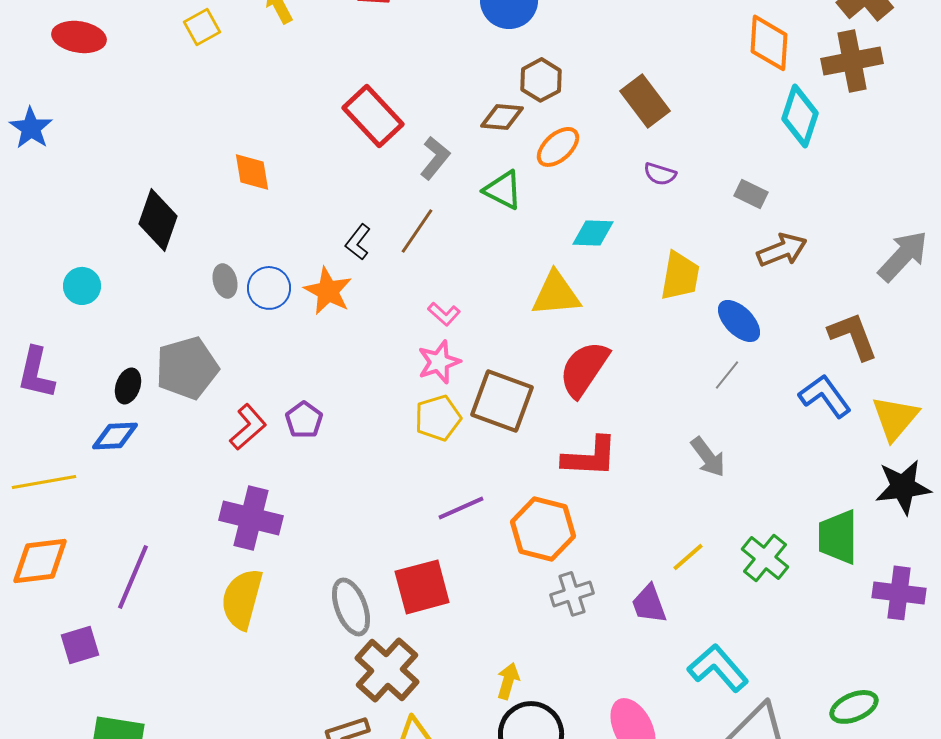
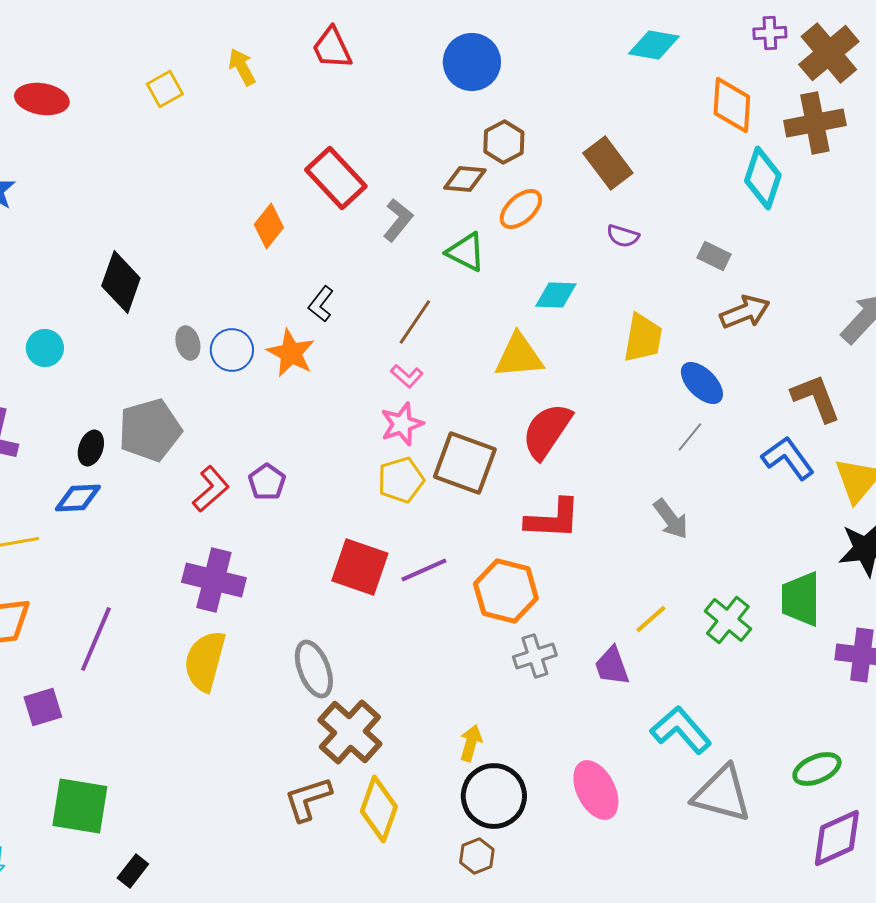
orange diamond: (252, 172) -> (269, 226), moved, turned 48
brown line: (417, 231) -> (415, 322), moved
red square: (422, 587) -> (360, 567), moved, turned 34

